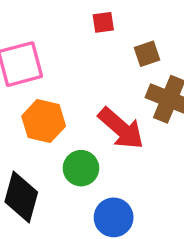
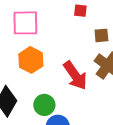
green circle: (81, 168) -> (44, 105), moved

